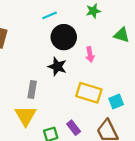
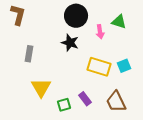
green triangle: (122, 35) -> (119, 22), moved
gray rectangle: (32, 90) -> (29, 54), moved
cyan square: (116, 102) -> (124, 66), moved

